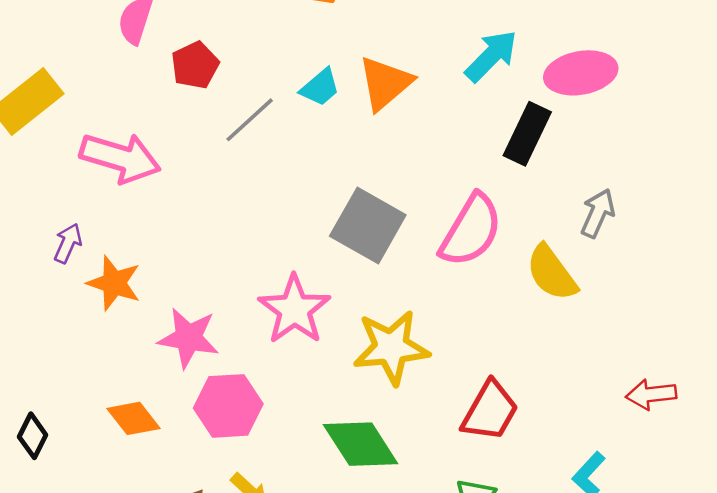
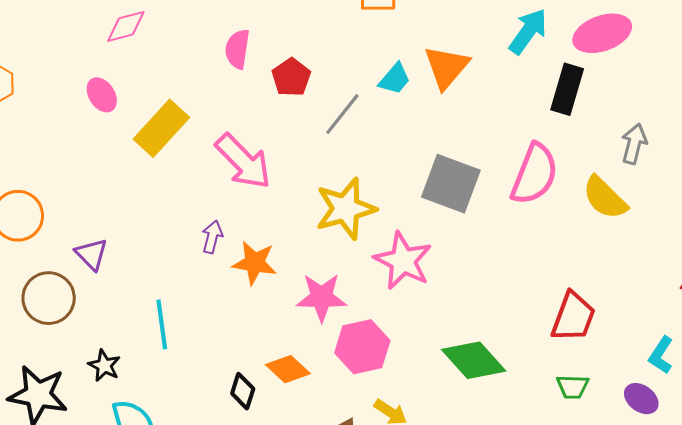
pink arrow: (120, 158) -> (243, 161), turned 38
yellow star: (391, 347) -> (346, 209), moved
black diamond: (33, 436) -> (243, 391), moved

